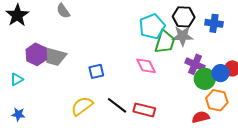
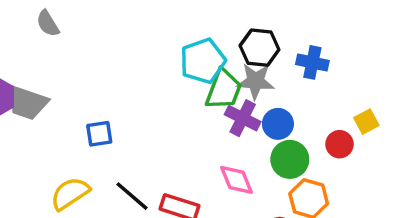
purple cross: (195, 64) -> (243, 118), moved
pink diamond: (146, 66) -> (236, 180), moved
blue circle: (220, 73) -> (278, 124), moved

